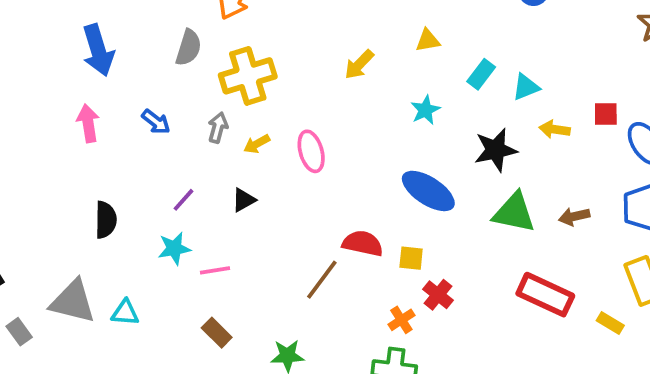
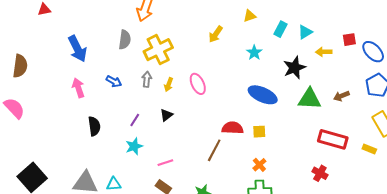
yellow arrow: (257, 144) -> (169, 85), turned -32
black semicircle: (106, 220) -> (94, 126), moved
pink line: (215, 270) -> (165, 163), moved
red cross: (438, 295) -> (320, 173), moved

